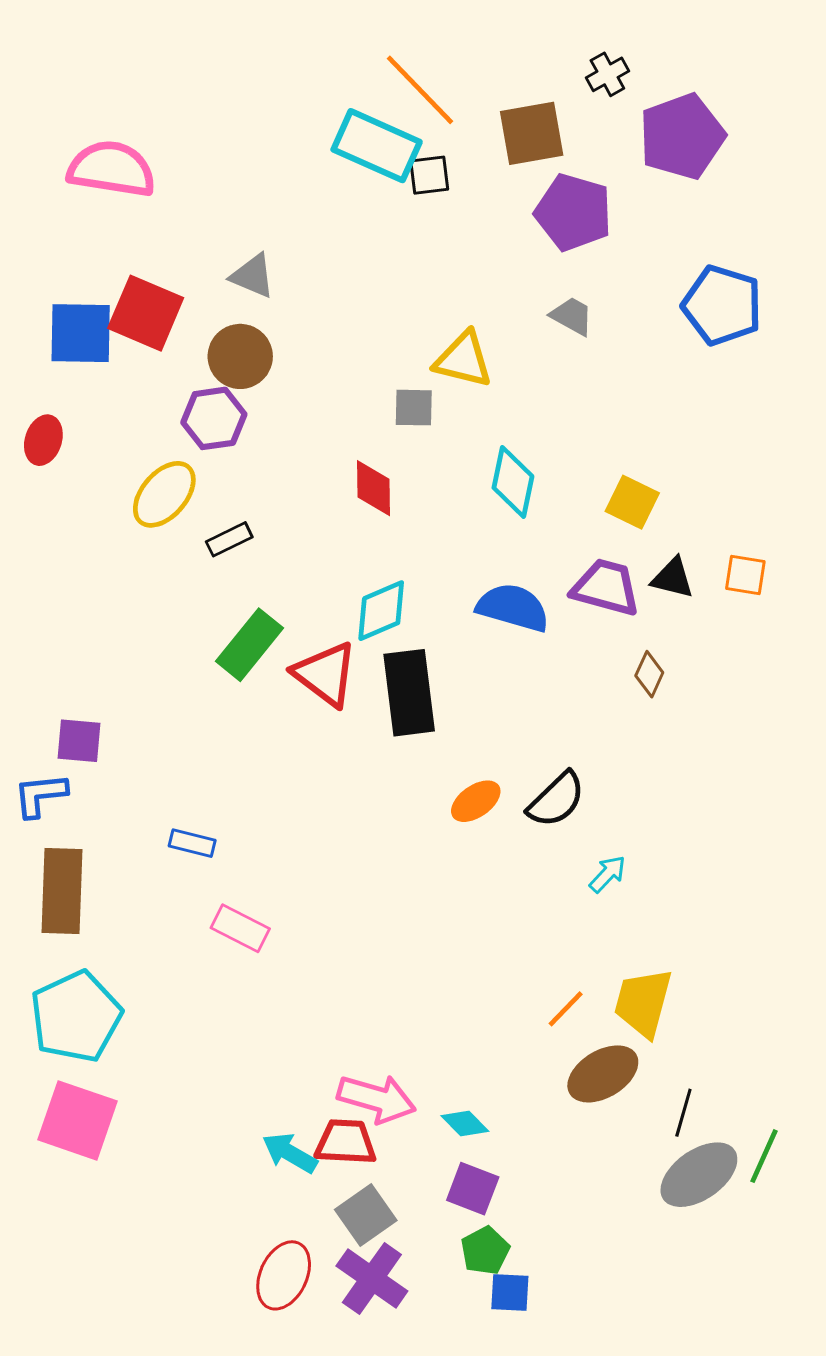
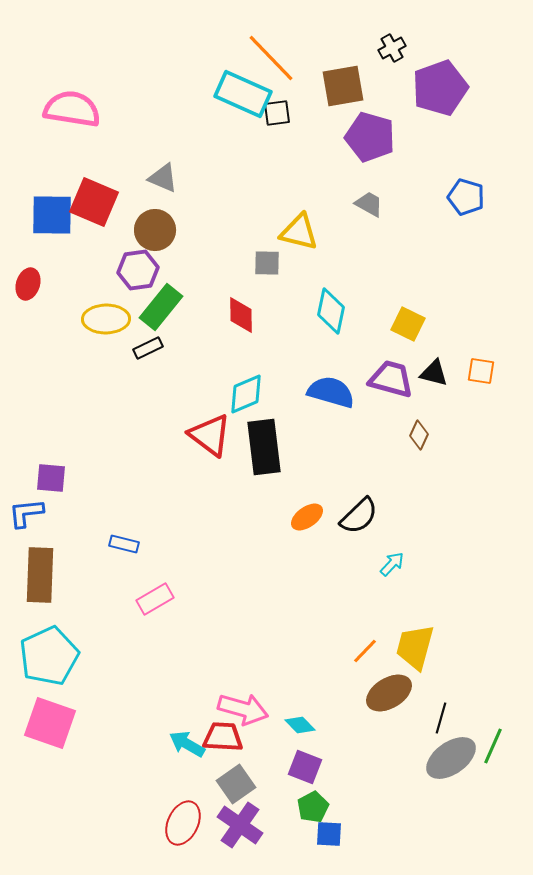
blue pentagon: (722, 305) -> (466, 197), size x0.7
yellow ellipse: (164, 494) -> (106, 319), turned 48
green rectangle: (250, 645) -> (161, 307), moved
pink rectangle: (240, 928) -> (155, 599), turned -57

